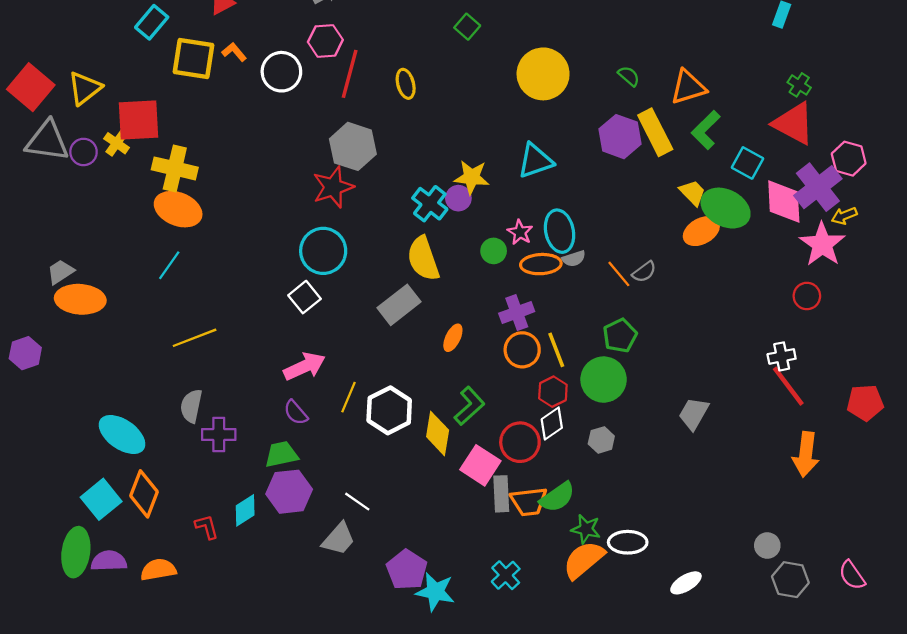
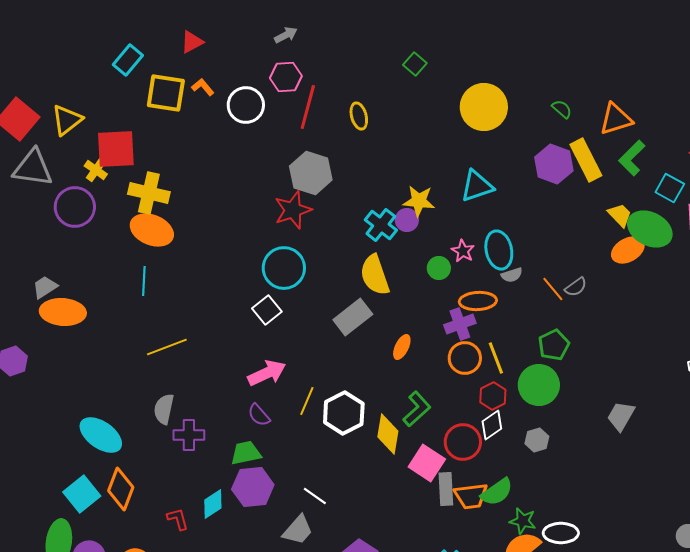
purple circle: (84, 152) -> (75, 207), moved, size x1.6
orange ellipse: (541, 264) -> (478, 301), moved
cyan line: (169, 265) -> (144, 281), turned -32

